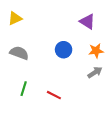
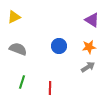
purple triangle: (87, 22) -> (92, 20), moved
red line: (54, 95) -> (50, 88), turned 64

